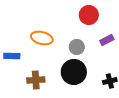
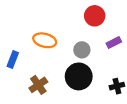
blue rectangle: (12, 56) -> (13, 59), turned -70
brown cross: (36, 80) -> (38, 85), turned -30

